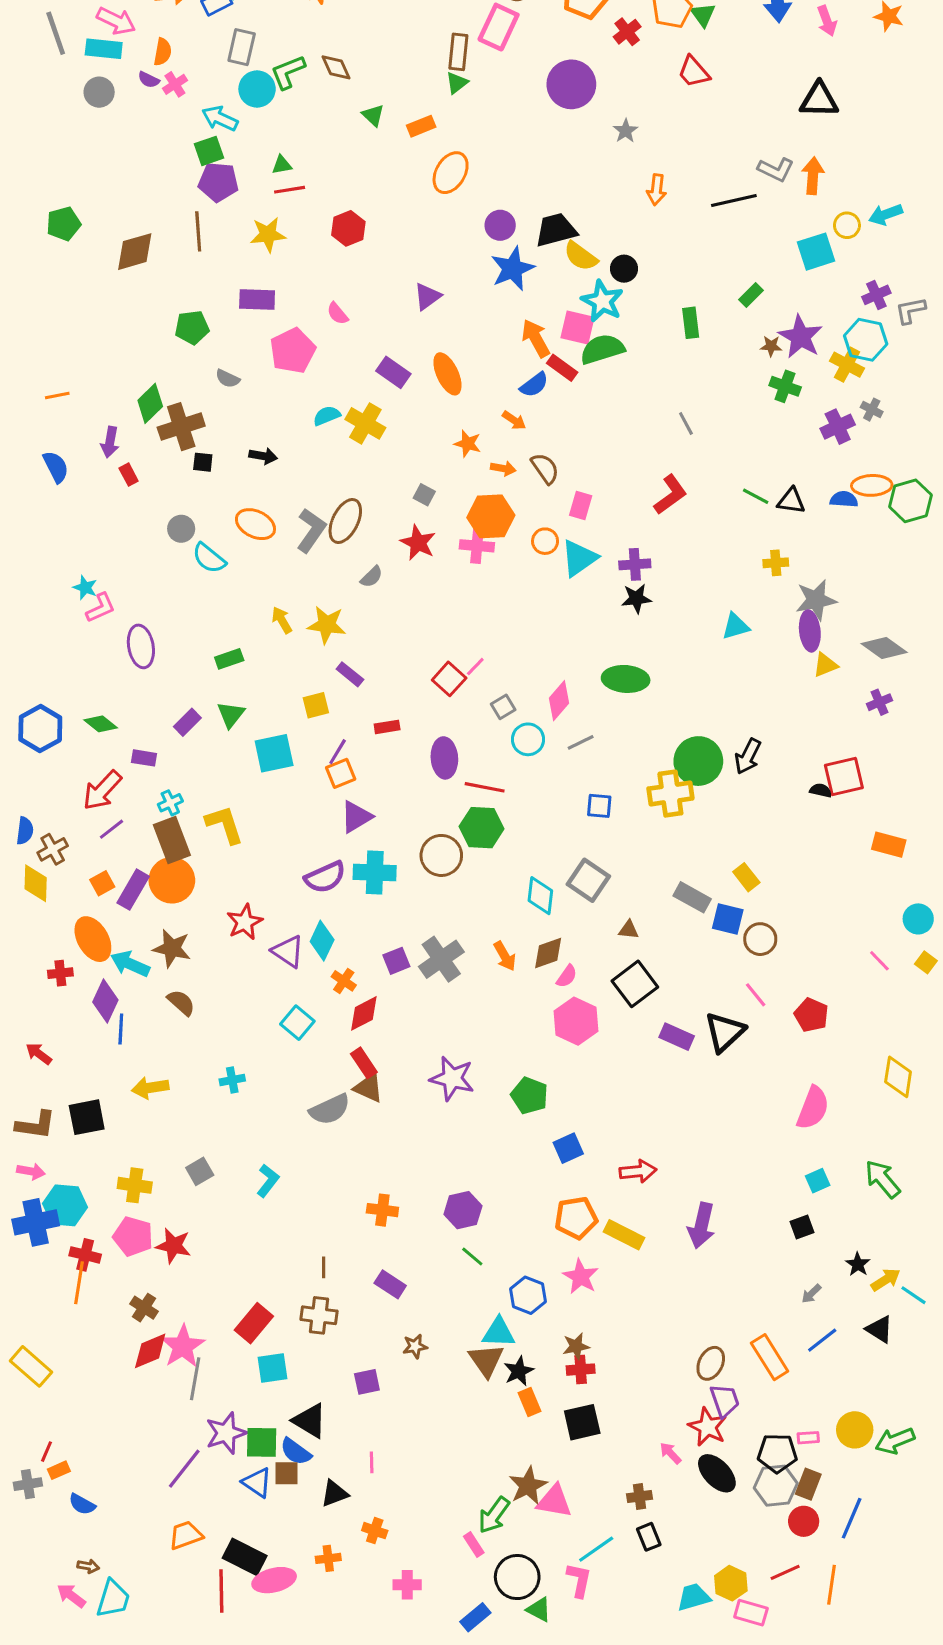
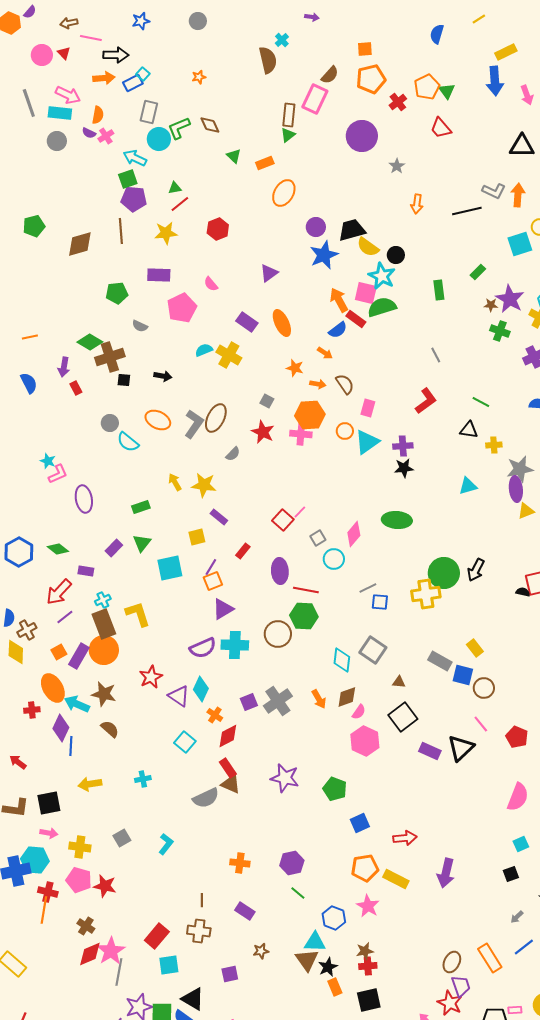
red line: (290, 190) -> (180, 204), turned -30
green diamond: (150, 403) -> (90, 342), turned 75
black triangle: (791, 501) -> (469, 430), moved
red rectangle: (387, 727) -> (243, 551), turned -42
gray line: (581, 742) -> (368, 588), moved
pink arrow: (31, 1171) -> (49, 833), moved

